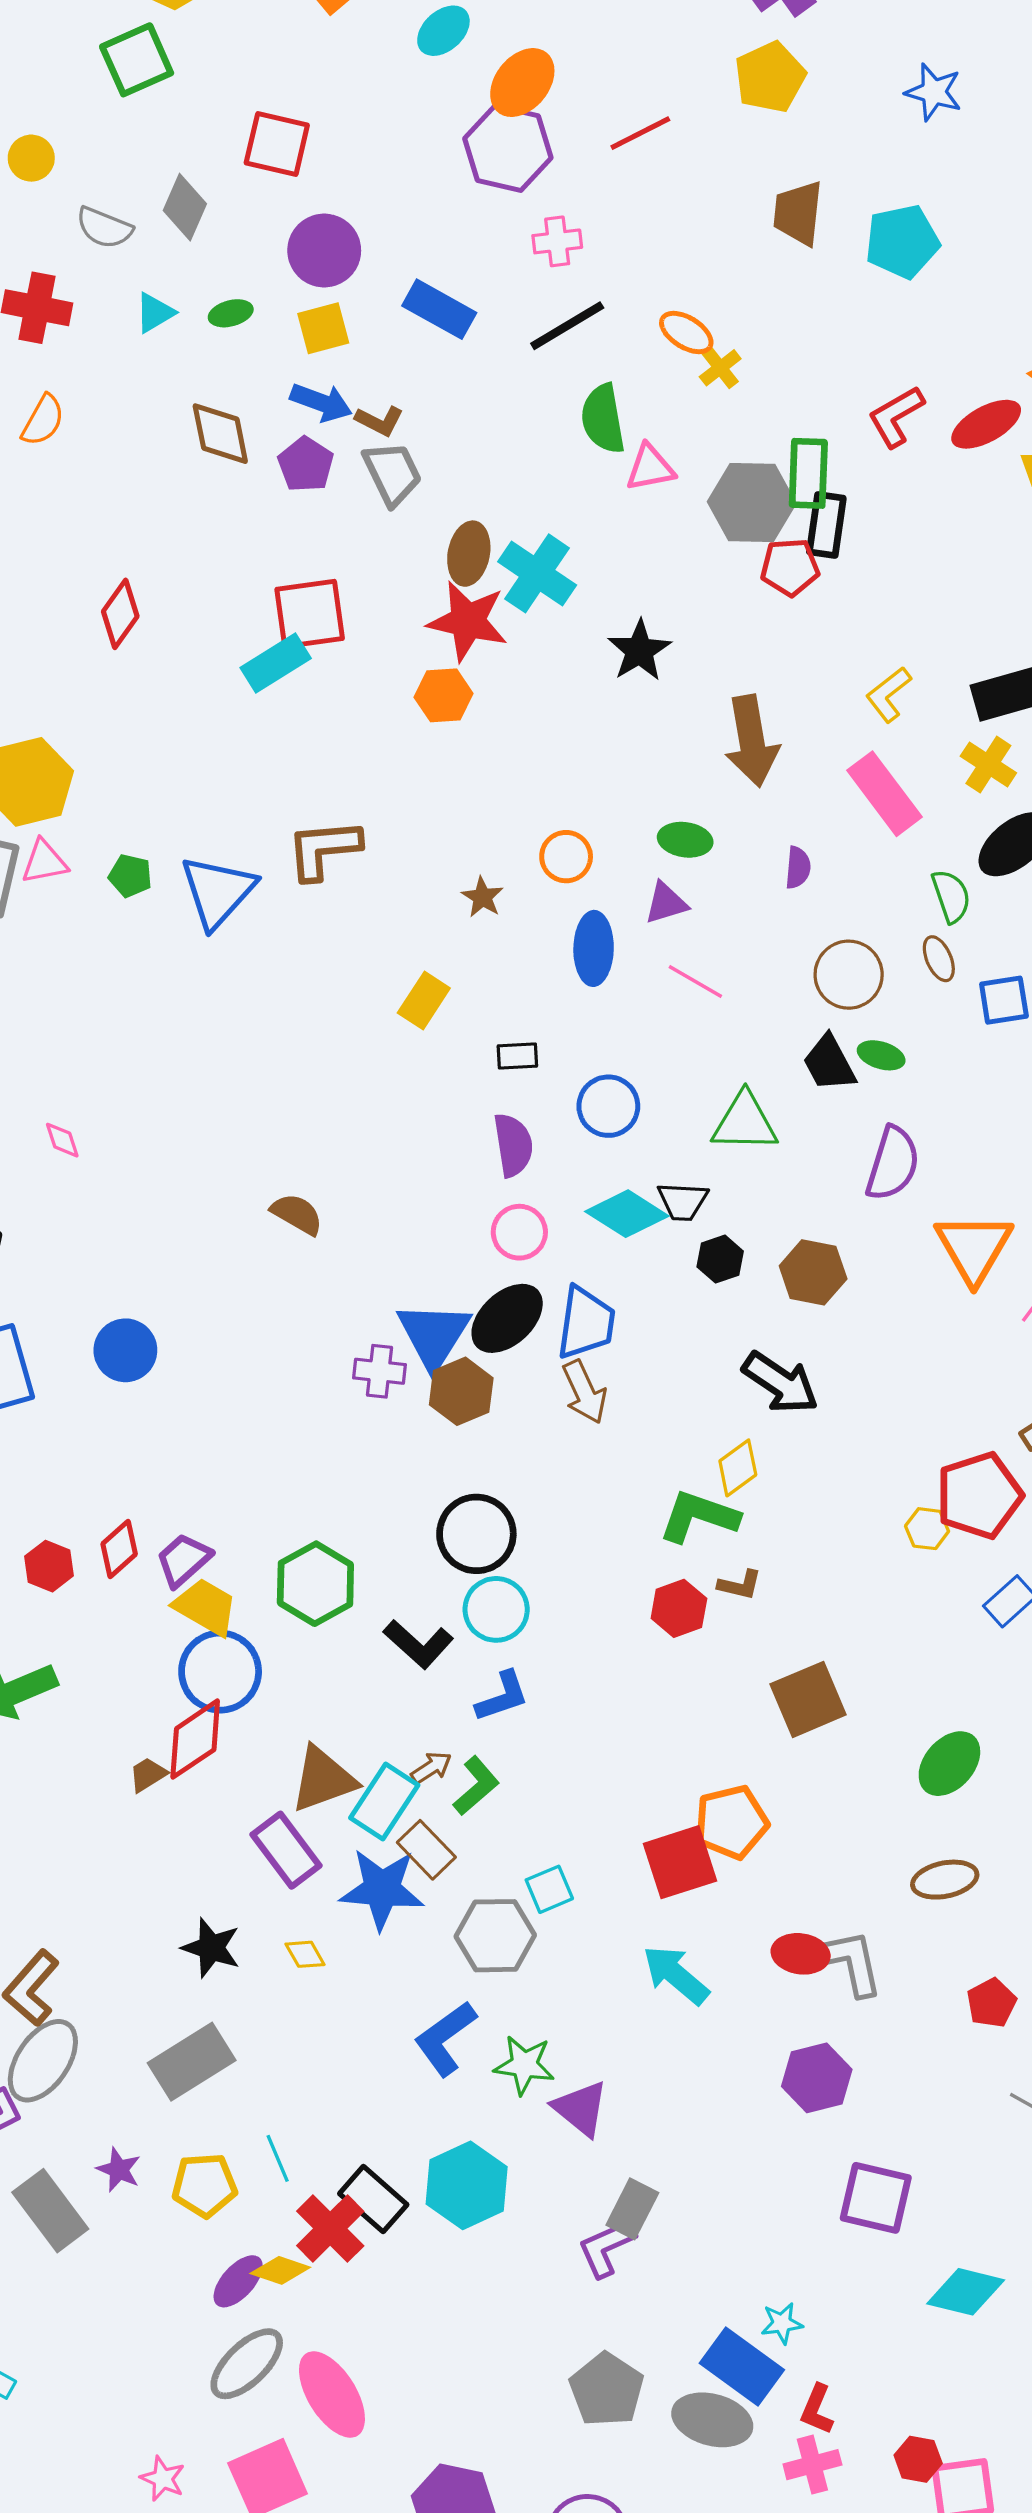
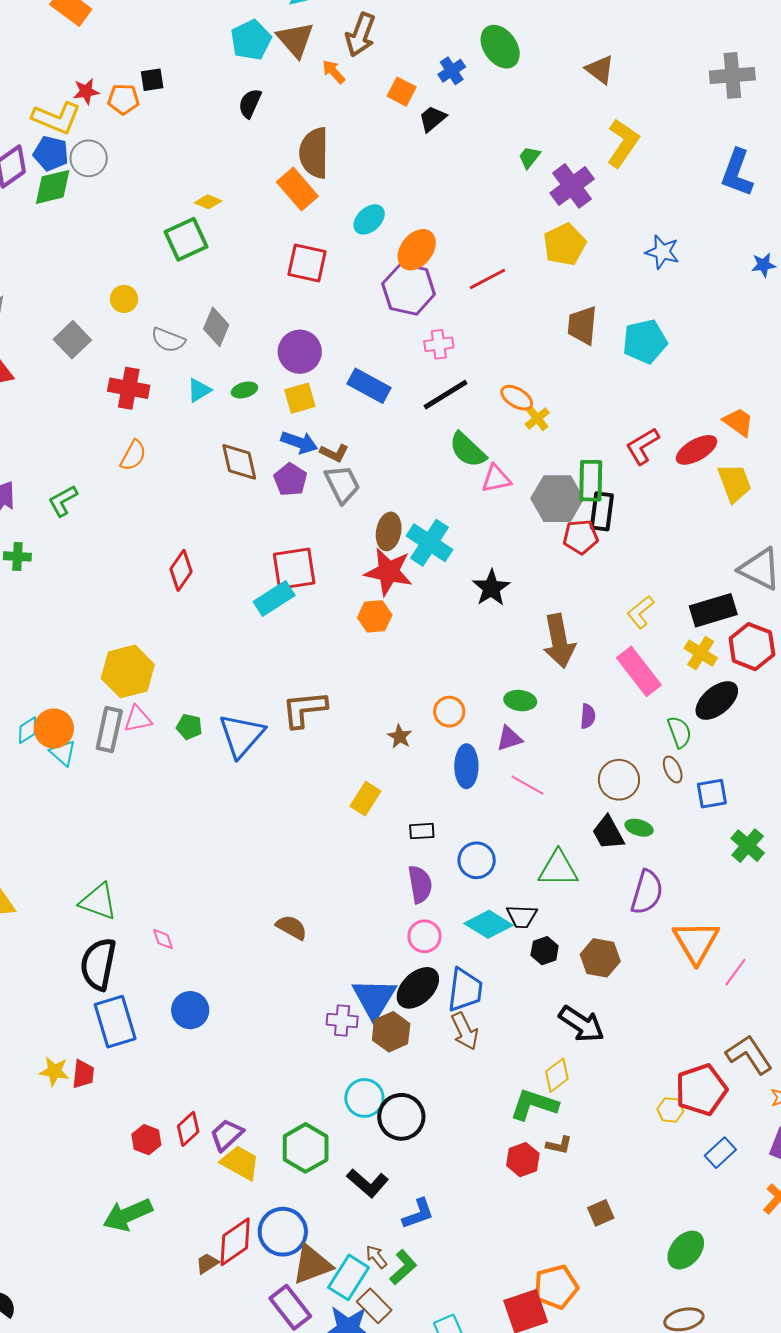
red square: (277, 144) -> (307, 263), moved
green semicircle: (603, 419) -> (468, 450), turned -36
pink diamond: (62, 1140) -> (163, 939), moved
cyan circle: (496, 1609) -> (364, 1098), moved
blue circle: (220, 1672) -> (283, 1232), moved
brown square: (808, 1699) -> (601, 1213), size x0.6
brown arrow: (431, 1768) -> (376, 1257), turned -95

